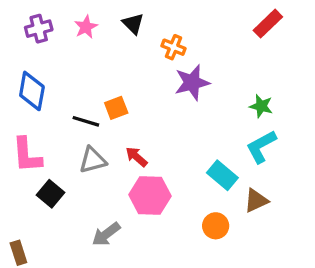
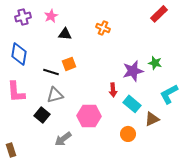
black triangle: (133, 24) -> (65, 34), moved, turned -40
purple star: (192, 83) -> (133, 71), moved
cyan L-shape: (261, 147) -> (169, 94), moved
red arrow: (136, 157) -> (113, 90), moved, turned -136
black square: (50, 194) -> (42, 115), moved

